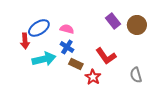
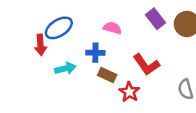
pink semicircle: (67, 29) -> (112, 28), moved
blue cross: (67, 47) -> (95, 53), turned -32
cyan arrow: (44, 59) -> (65, 68), size x0.7

